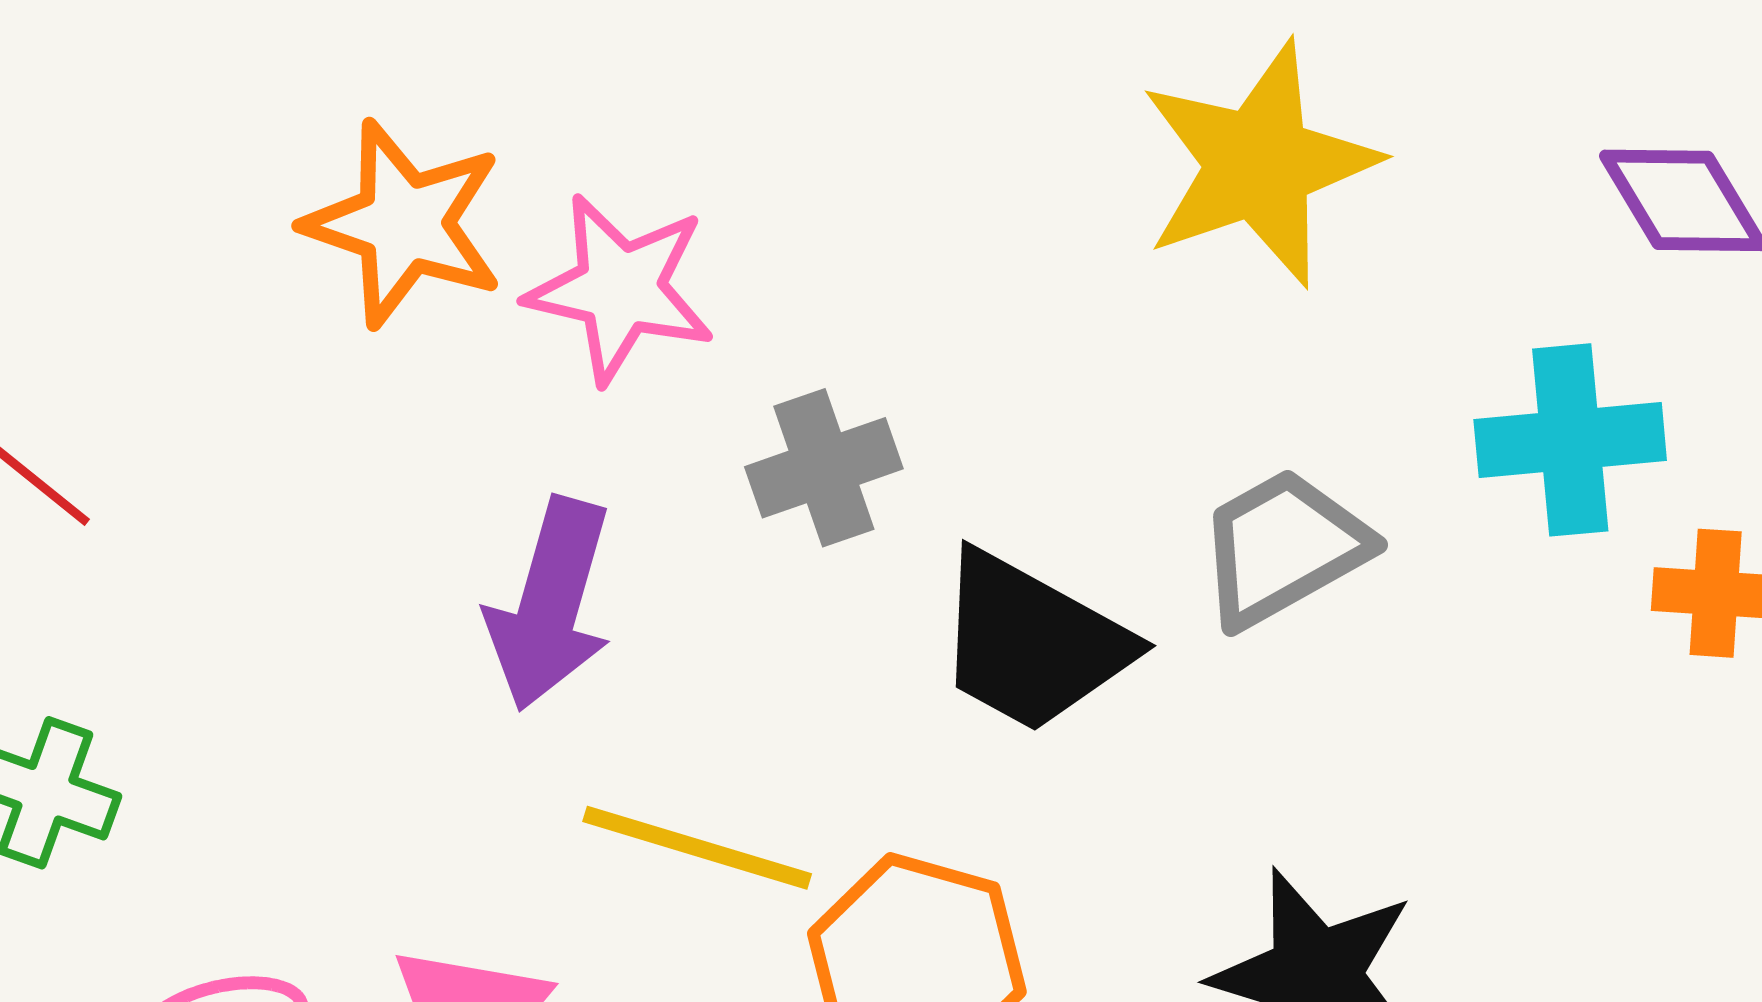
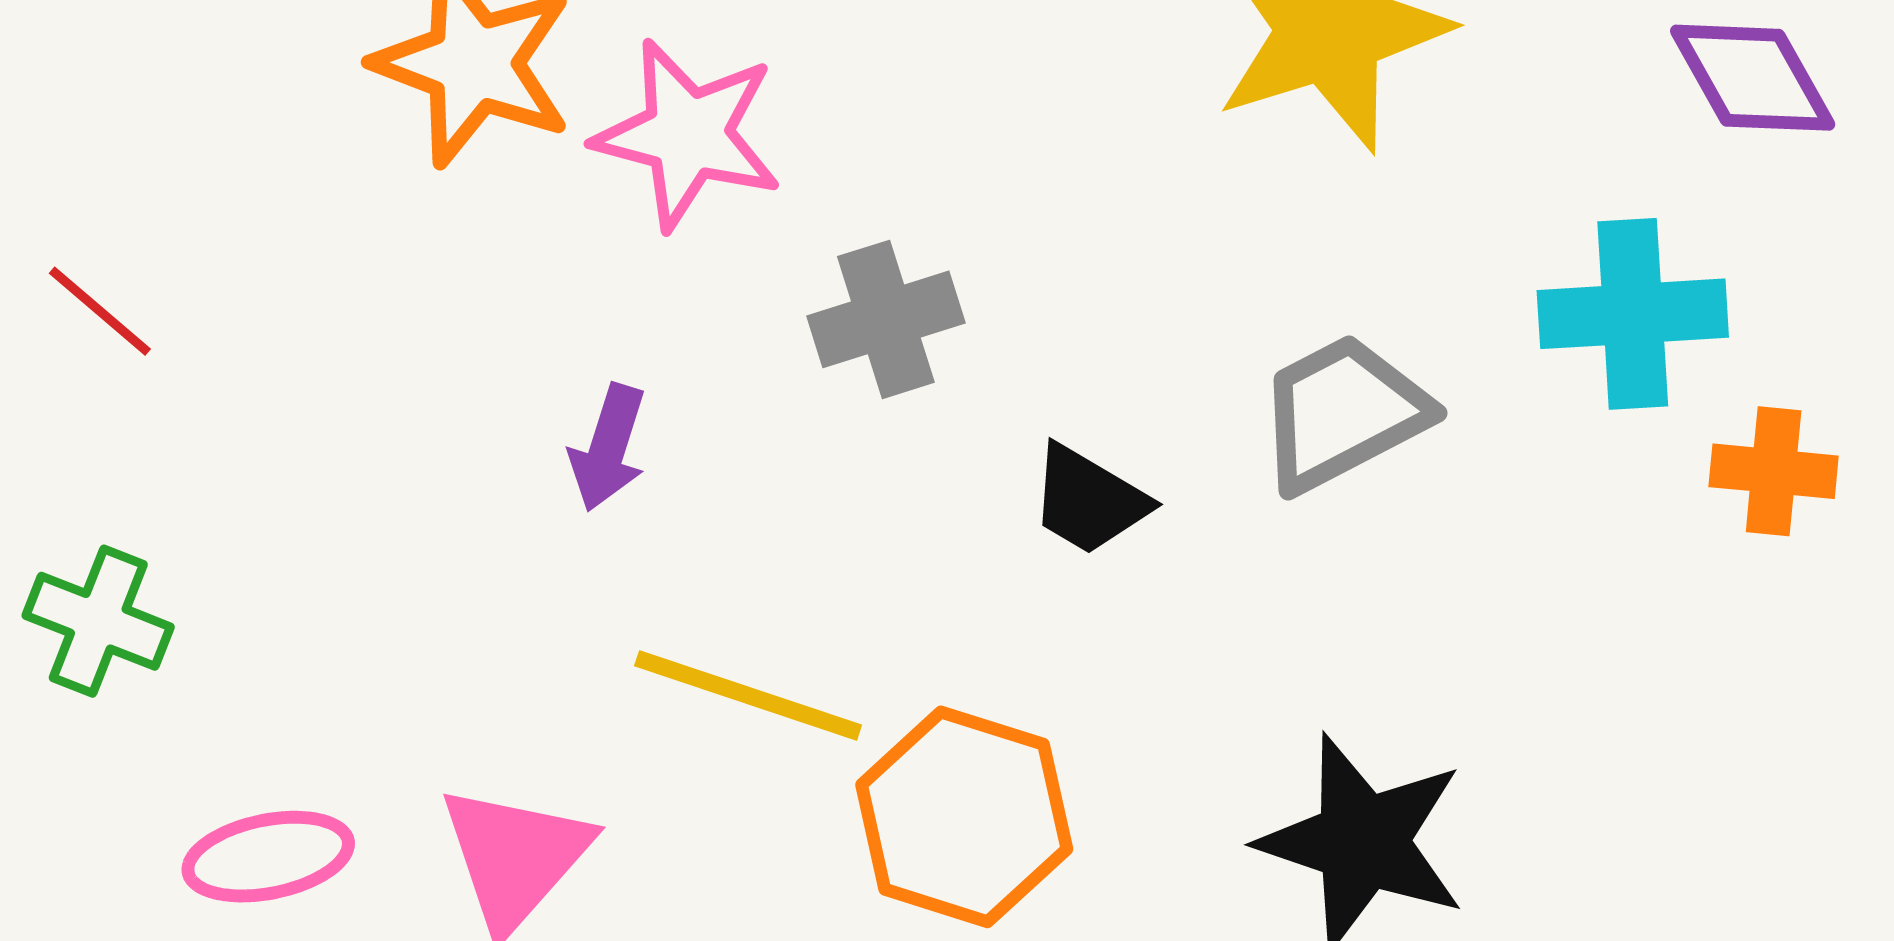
purple arrow: (550, 604) -> (608, 448), size x0.6
black trapezoid: (1032, 642) -> (1089, 500), size x0.6

